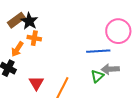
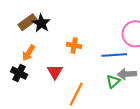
orange cross: (34, 38) -> (74, 45), moved
red triangle: (36, 83) -> (55, 72), moved

